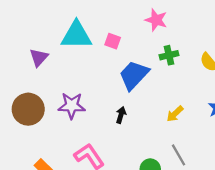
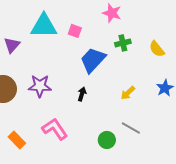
gray line: (178, 155) -> (131, 128), turned -30

